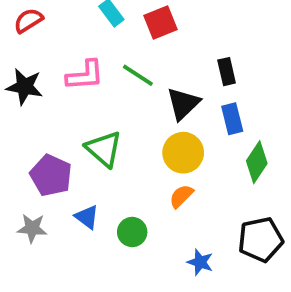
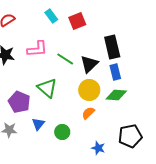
black rectangle: (227, 72) -> (112, 47), size x1.6
green line: (138, 75) -> (65, 59), moved
green diamond: (257, 162) -> (116, 95), moved, turned 60
blue triangle: (87, 217) -> (38, 124), turned 32

